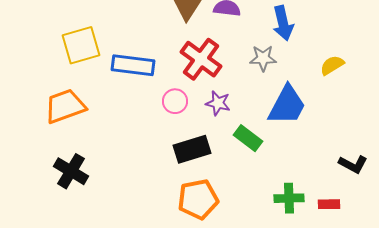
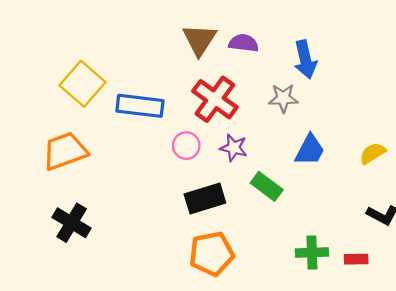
yellow square: (81, 45) -> (83, 84), turned -33
yellow semicircle: (332, 65) -> (373, 153), moved
blue trapezoid: (287, 105) -> (310, 150), size x0.7

